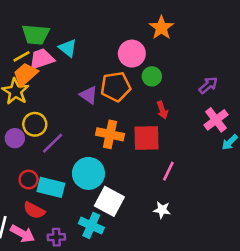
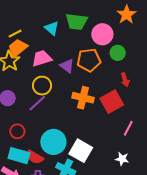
green trapezoid: (36, 35) -> (77, 22), moved
pink trapezoid: (42, 59) -> (42, 58), moved
yellow circle: (35, 124) -> (42, 86), moved
red square: (146, 138) -> (112, 102), turned -30
cyan circle: (88, 173) -> (53, 142), moved
cyan rectangle: (51, 187) -> (19, 156), moved
red semicircle: (34, 210) -> (35, 157), moved

